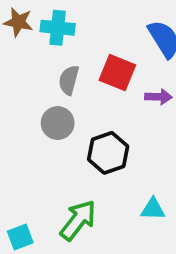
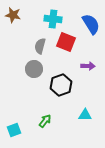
cyan cross: (58, 28) -> (53, 19), moved
purple arrow: (159, 97) -> (88, 66), moved
green arrow: (78, 220) -> (45, 121), size x0.6

